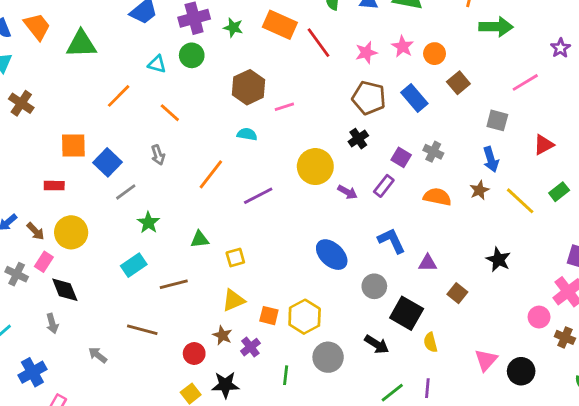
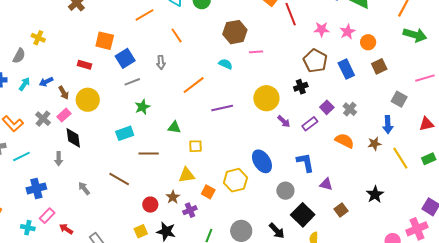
yellow hexagon: (305, 317) -> (235, 180), moved

